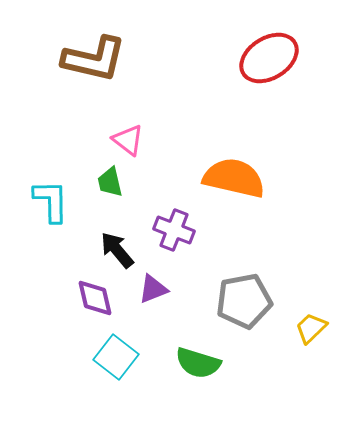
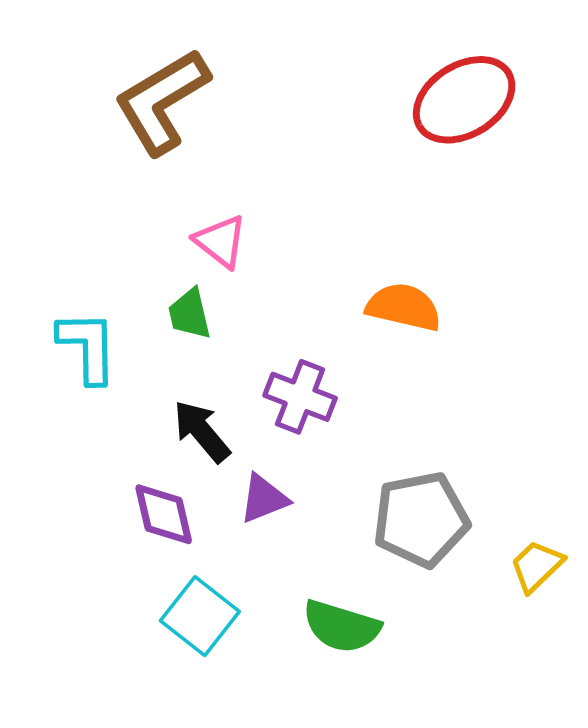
brown L-shape: (94, 59) -> (162, 102), turned 136
orange semicircle: (234, 178) -> (404, 307), size x0.7

